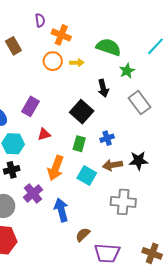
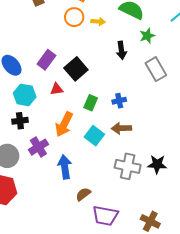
black square: (82, 112) -> (76, 69), moved
black star: (138, 161) -> (157, 164), moved

